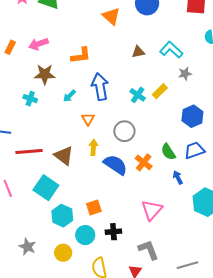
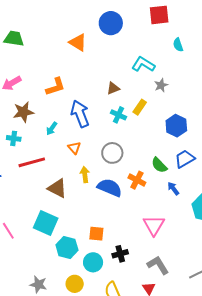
brown triangle: (138, 52) -> (113, 88), moved
red line: (29, 152) -> (32, 162), moved
orange square: (94, 208) -> (96, 234), turned 35

